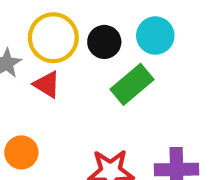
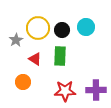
red triangle: (47, 84) -> (35, 59), moved
green rectangle: (132, 84) -> (60, 56), moved, turned -48

